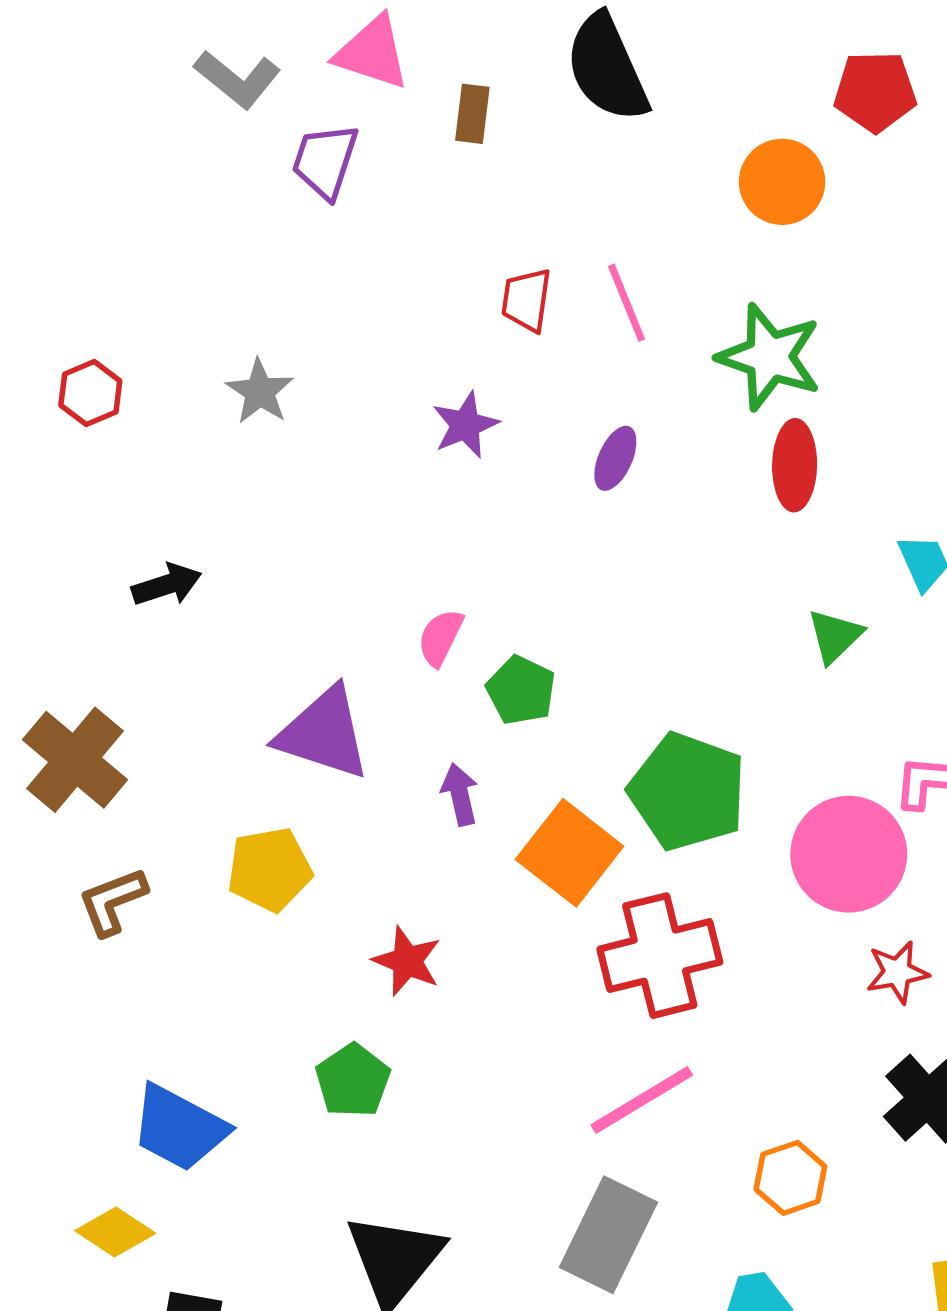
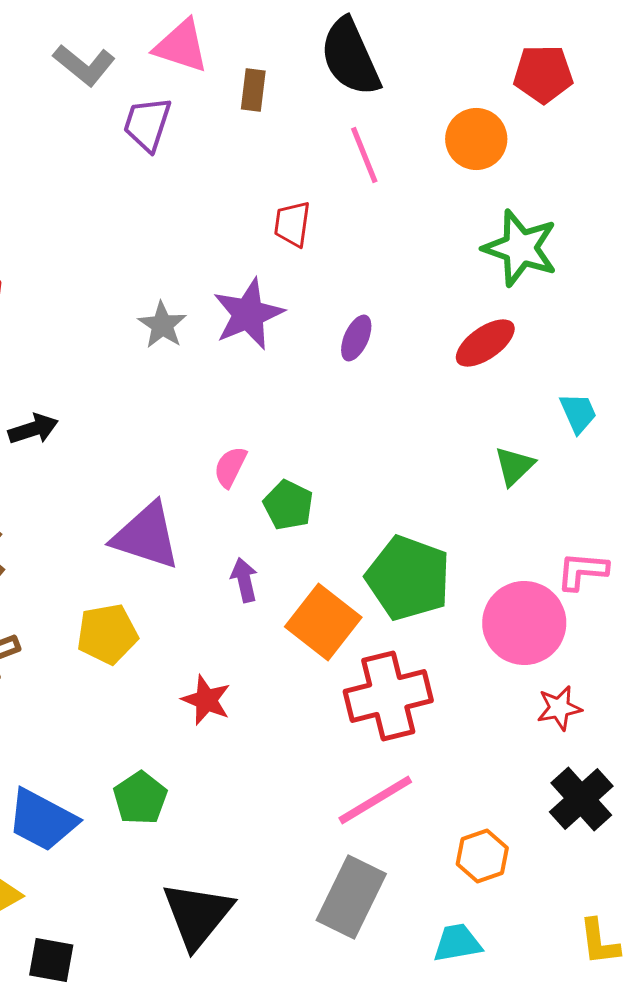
pink line: (626, 303) -> (364, 155), moved
green star: (770, 357) -> (520, 248), moved
gray star: (260, 392) -> (162, 325), moved
purple star: (465, 425) -> (248, 314), size x1.5
red ellipse: (795, 465) -> (485, 343), turned 54
green pentagon: (353, 1081) -> (140, 798), moved

